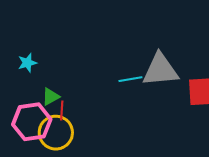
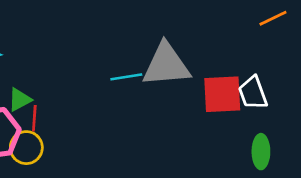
yellow circle: (56, 133) -> (26, 148), size x0.7

